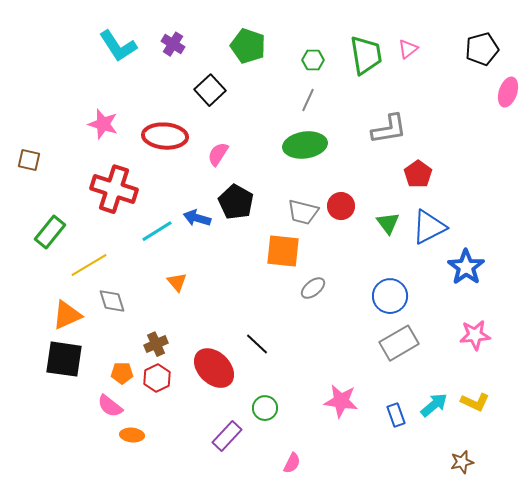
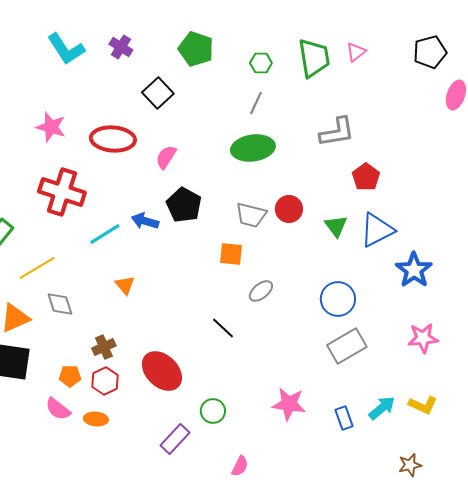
orange square: (283, 251) -> (231, 254), size x0.7
black line: (257, 344) -> (223, 328), moved
orange ellipse: (132, 435) -> (96, 419), moved

